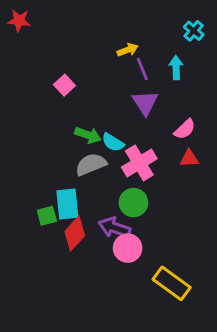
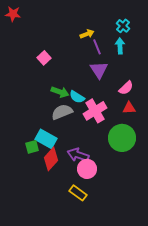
cyan cross: (194, 31) -> (123, 26), moved
green circle: (133, 203) -> (122, 138), moved, size x1.4
cyan rectangle: (67, 204) -> (46, 139), turned -55
yellow rectangle: (172, 283) -> (78, 193), moved, size x0.7

